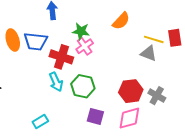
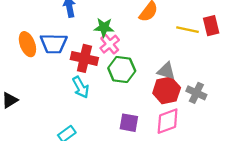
gray triangle: (149, 53) -> (166, 71), moved
green hexagon: (83, 86) -> (122, 70), moved

